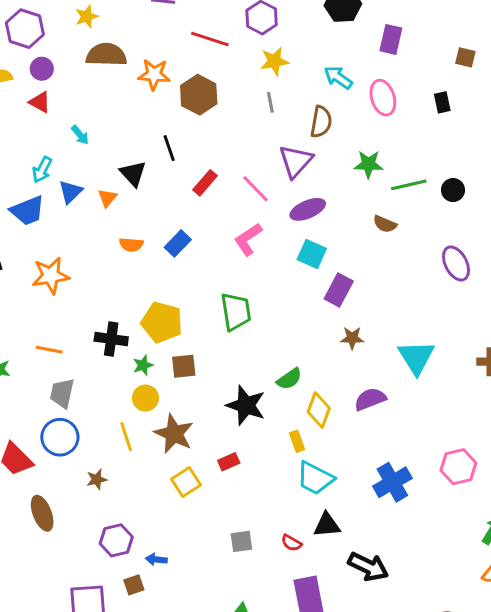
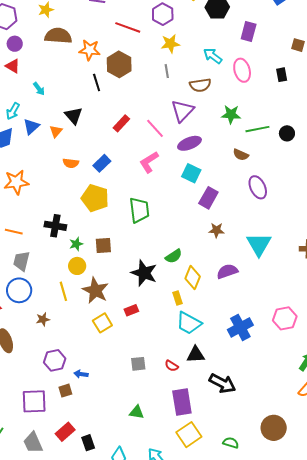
brown semicircle: (321, 122) -> (200, 85), turned 70
black line: (169, 148) -> (97, 82), moved
purple ellipse: (456, 263) -> (258, 187), moved
yellow pentagon: (162, 322) -> (95, 198), moved

